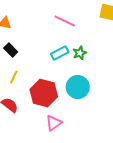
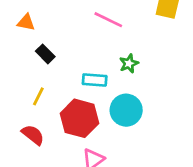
black rectangle: (11, 50) -> (45, 54), moved
cyan rectangle: (60, 53) -> (95, 80), moved, turned 30

